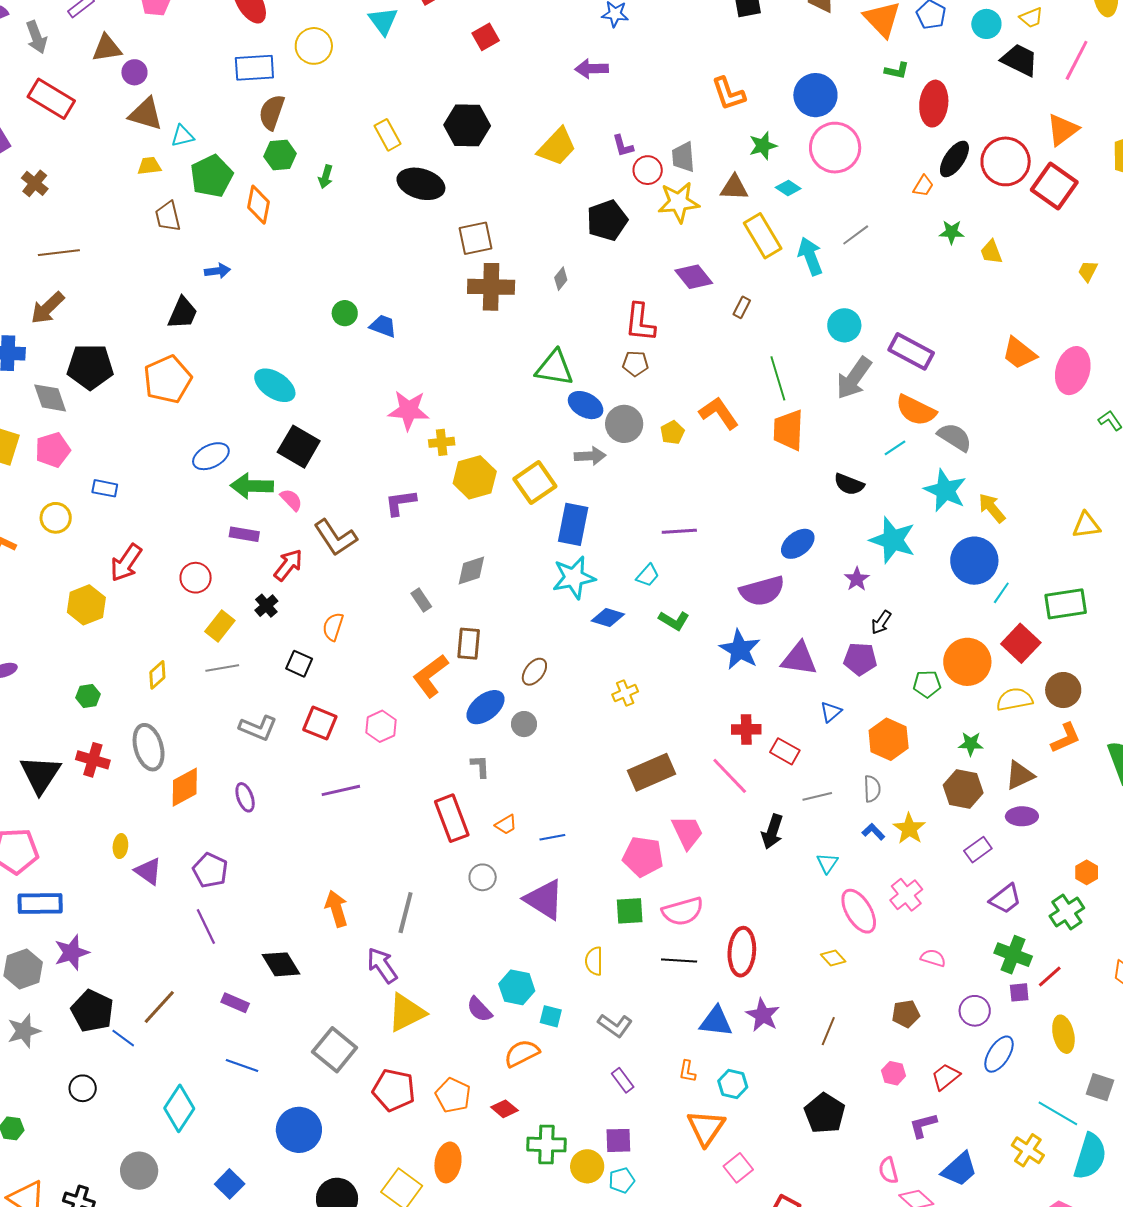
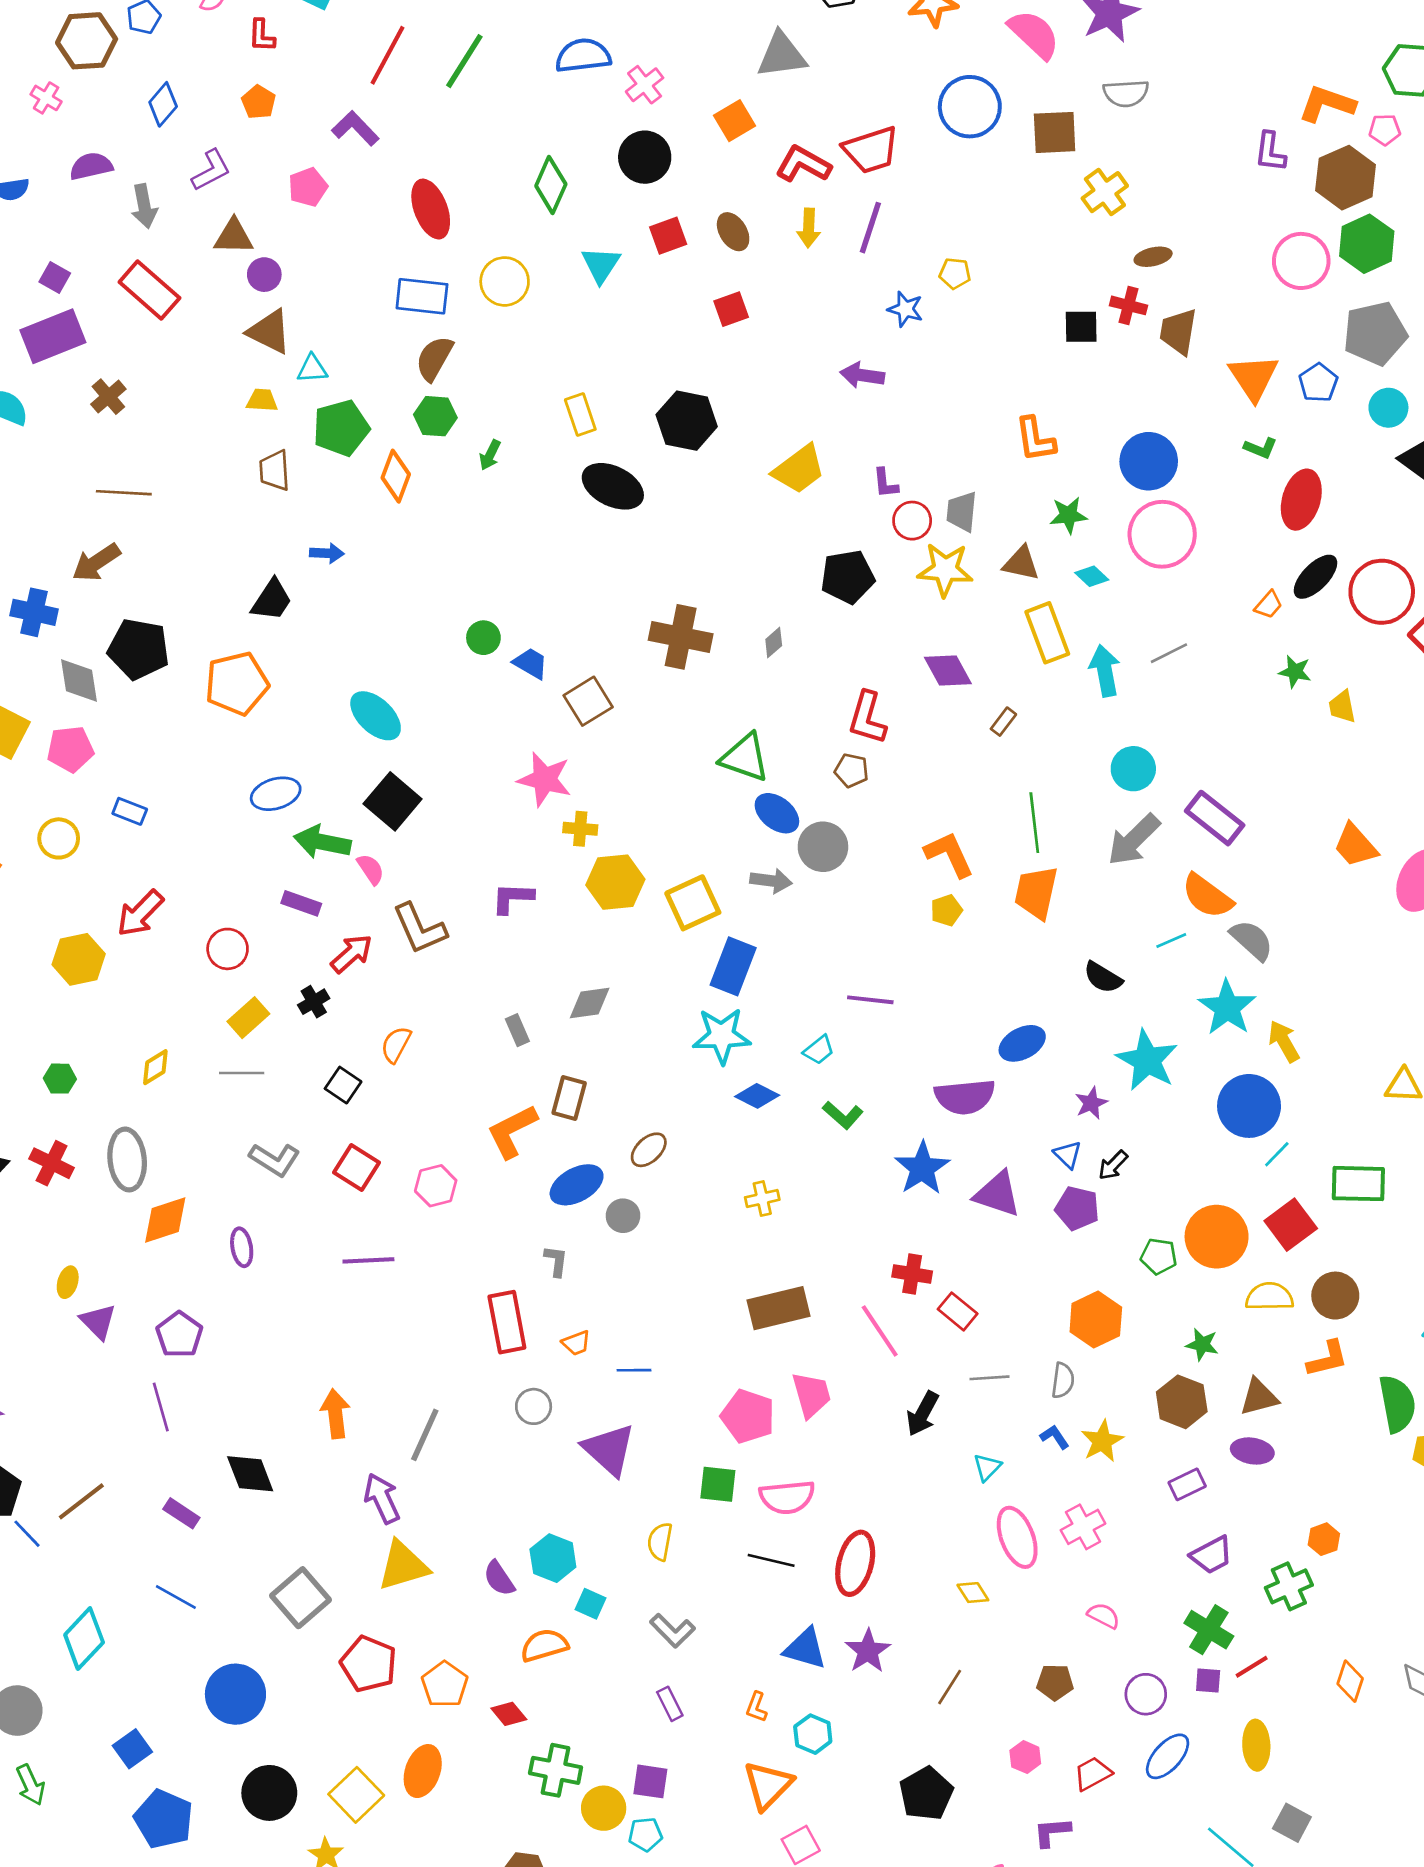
brown square: (476, 238) -> (588, 701), moved, turned -30
yellow pentagon: (672, 432) -> (946, 910), moved
blue triangle: (831, 712) -> (1068, 1155), moved, turned -45

